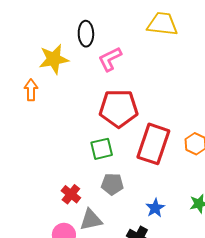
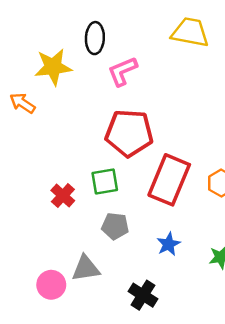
orange arrow: (31, 90) -> (22, 103), turned -60
red cross: (71, 194) -> (63, 196), moved
blue star: (155, 208) -> (168, 244), moved

